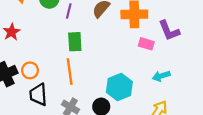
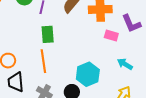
cyan arrow: (161, 76) -> (125, 64), turned 49

